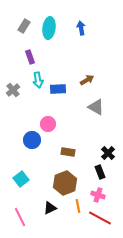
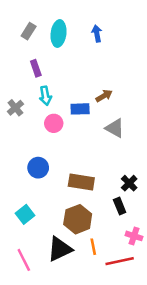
blue rectangle: (58, 89) -> (80, 109), moved
pink circle: (48, 124) -> (54, 123), moved
brown rectangle: (68, 152) -> (81, 182), size x1.5
pink cross: (98, 195) -> (134, 236), moved
black triangle: (50, 208) -> (60, 249), size x1.6
red line: (100, 218) -> (120, 261), turned -40

